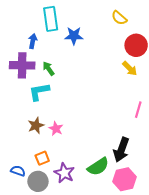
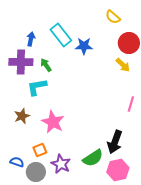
cyan rectangle: (51, 19) -> (61, 35), moved, turned -30
blue star: (74, 36) -> (84, 46), moved
brown star: (36, 125) -> (22, 116), moved
pink star: (56, 129) -> (53, 122), size x1.6

